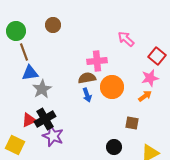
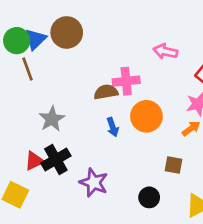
brown circle: (53, 25) -> (67, 32), size x1.5
pink arrow: (126, 39) -> (165, 51), turned -30
blue triangle: (30, 73) -> (36, 39), moved, turned -36
brown semicircle: (87, 78) -> (106, 92), moved
purple star: (53, 136) -> (94, 183), moved

